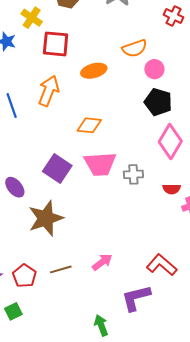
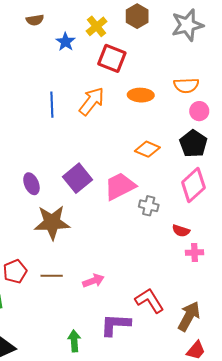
orange diamond: (89, 125) -> (147, 149), moved
pink trapezoid: (100, 164) -> (120, 186), turned 140

